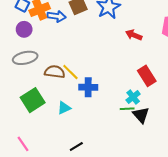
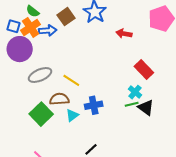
purple circle: (24, 29) -> (20, 49), size x1.6
gray ellipse: (25, 58) -> (40, 75), moved
brown semicircle: (55, 72) -> (59, 99), moved
blue cross: (88, 87) -> (94, 105), moved

